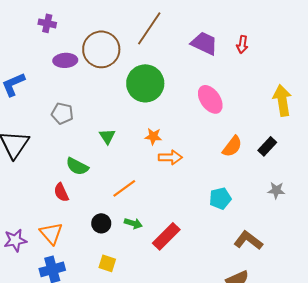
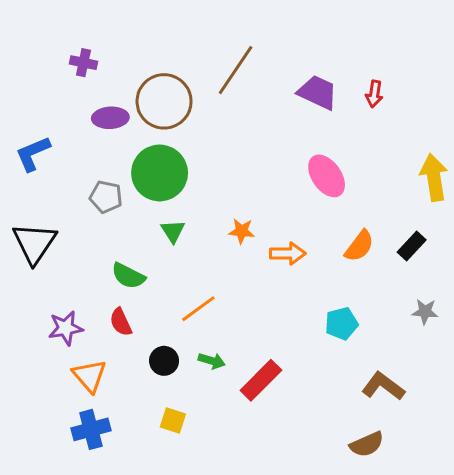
green circle: (145, 83) -> (160, 173), moved
orange arrow: (170, 157) -> (288, 253), moved
red semicircle: (61, 192) -> (121, 322), moved
purple star: (15, 240) -> (66, 328), moved

